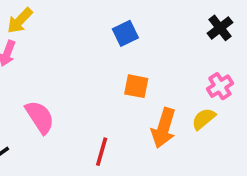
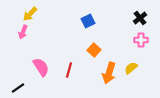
orange square: (136, 86) -> (94, 50), turned 32
pink cross: (220, 86) -> (141, 40), moved, turned 32
red line: (102, 152) -> (69, 70), moved

